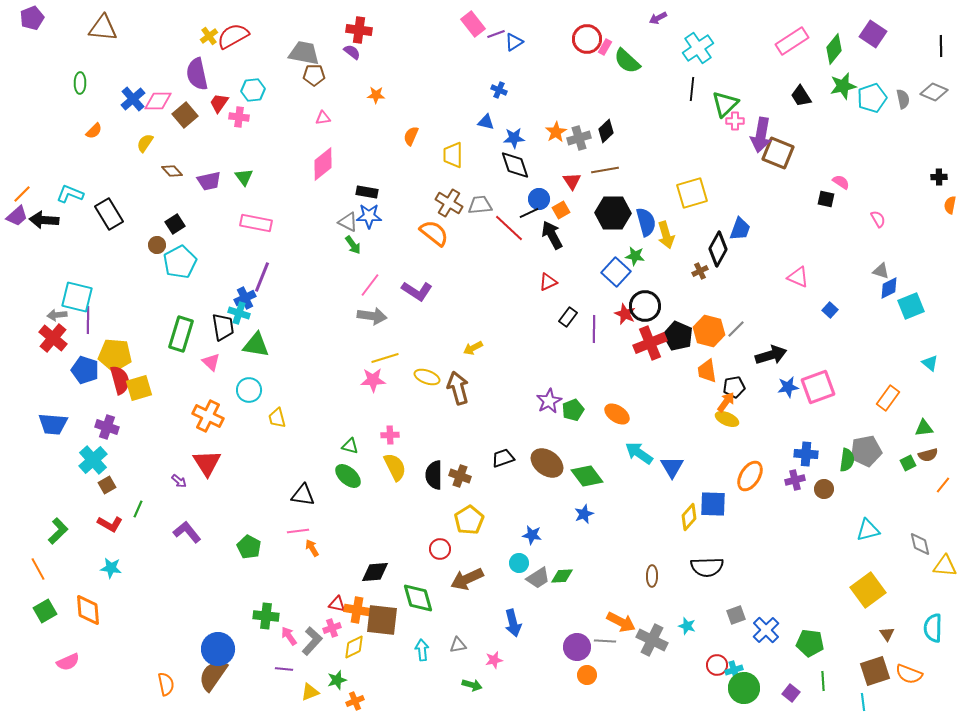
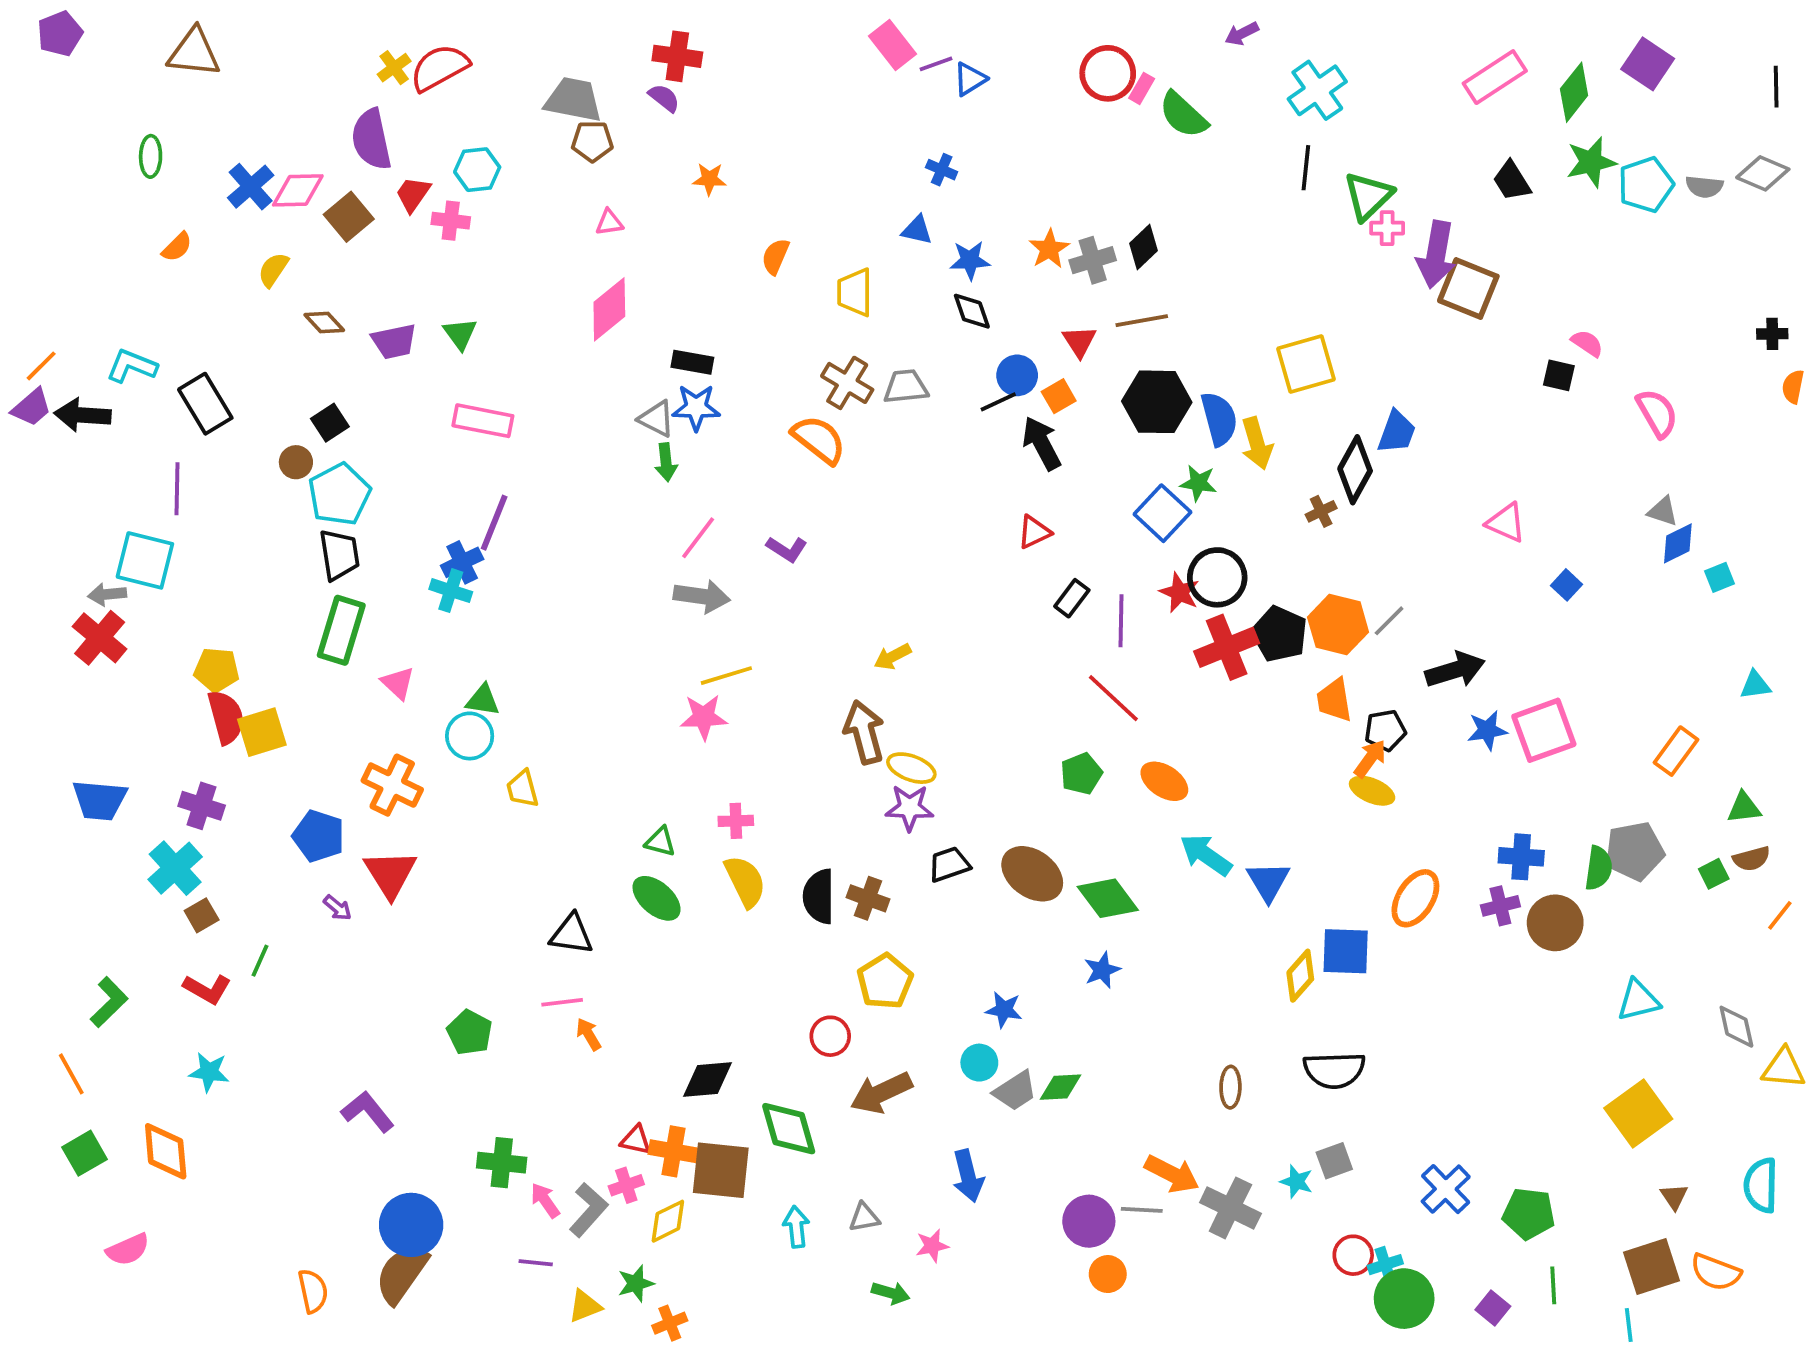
gray semicircle: (903, 99) -> (1704, 187), turned 108
black diamond: (515, 165) -> (972, 311), size x0.7
pink semicircle: (878, 219) -> (1657, 413), size x1.5
red line: (509, 228) -> (1113, 698), moved
green arrow: (353, 245) -> (666, 462), turned 30
purple L-shape: (417, 291) -> (787, 549), size x0.7
cyan square: (911, 306) -> (1719, 577), size x0.6
purple line: (88, 320) -> (177, 489), moved
black trapezoid: (223, 327) -> (339, 555), moved
green triangle: (256, 345) -> (483, 700), moved, size x0.7
yellow pentagon: (115, 355) -> (217, 670), size x0.7
cyan triangle: (930, 363) -> (1755, 685), turned -48
blue pentagon: (85, 370) -> (319, 836), moved
yellow ellipse: (427, 377) -> (911, 768), moved
purple star: (549, 401) -> (910, 808), moved, turned 30
brown circle: (824, 489) -> (1555, 923), size x1.5
purple L-shape: (187, 532) -> (368, 1112), moved
gray square: (736, 615) -> (1334, 1161), moved

